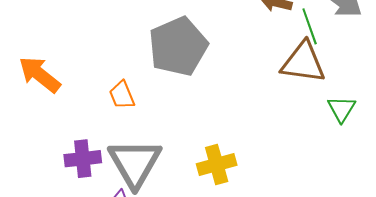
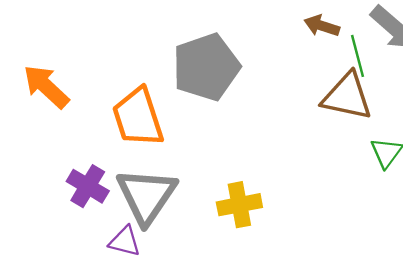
orange trapezoid: (122, 95) -> (138, 117), size x1.8
purple cross: (83, 159) -> (88, 186), turned 33

